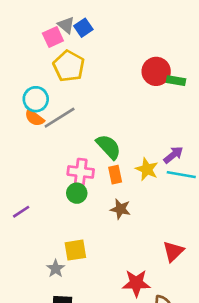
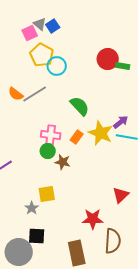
cyan circle: (36, 99) -> (57, 66), moved
green semicircle: (109, 147) -> (80, 106), moved
yellow star: (147, 169) -> (101, 133), size x1.4
orange rectangle: (115, 175) -> (77, 137), turned 48
brown star: (120, 209) -> (63, 162), moved

